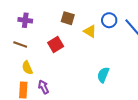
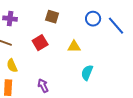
yellow triangle: (90, 31) -> (74, 47), moved, turned -32
purple arrow: (43, 87) -> (43, 86), moved

